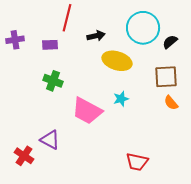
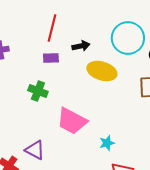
purple rectangle: (50, 45) -> (51, 58), moved
cyan star: (121, 99) -> (107, 143), moved

